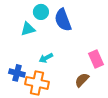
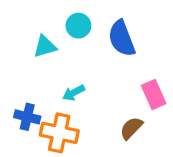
cyan circle: (41, 12) -> (78, 26), moved
blue semicircle: (63, 20) -> (122, 38), moved

